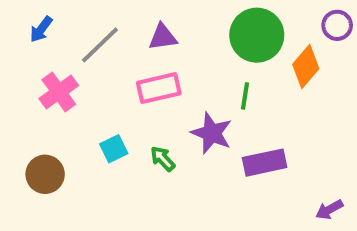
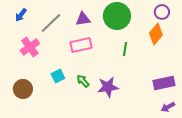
purple circle: (337, 25) -> (162, 12), moved
green circle: (257, 35) -> (117, 16), moved
purple star: (212, 133) -> (108, 87), moved, turned -30
purple rectangle: (265, 163) -> (164, 83), moved

